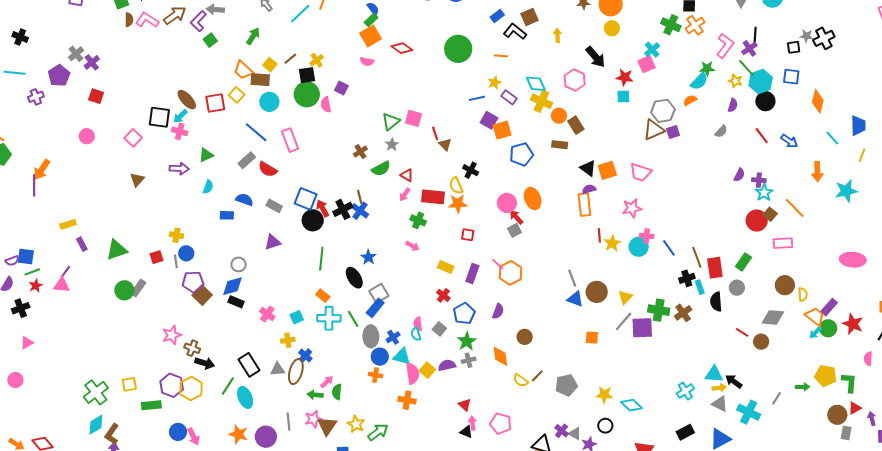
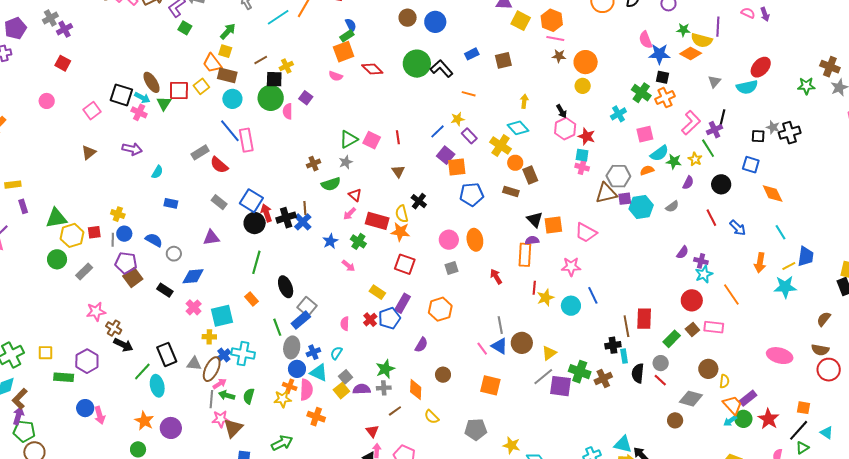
black L-shape: (515, 31) -> (442, 69), moved
yellow arrow: (557, 35) -> (524, 101), moved
green square: (210, 40) -> (185, 28), turned -32
green circle: (458, 49) -> (417, 64), moved
black arrow: (596, 57) -> (562, 111), size x0.6
pink square: (646, 64) -> (645, 134), moved
yellow square: (270, 65) -> (225, 51), moved, turned -32
green star: (707, 68) -> (674, 161), moved
purple pentagon: (59, 76) -> (15, 28), moved
pink hexagon: (575, 80) -> (565, 129), moved
cyan hexagon: (761, 82) -> (641, 207), moved
cyan diamond: (536, 84) -> (518, 128), moved, turned -30
blue line: (477, 98) -> (437, 131), turned -42
orange diamond: (818, 101) -> (773, 193), turned -50
cyan arrow: (180, 116) -> (142, 98), turned -119
blue trapezoid: (858, 126) -> (806, 256), moved
blue line: (256, 132) -> (230, 131), moved
red line: (435, 133) -> (398, 137), moved
green triangle: (206, 155) -> (164, 103), moved, turned -42
yellow line: (862, 155) -> (789, 266), moved, turned 32
blue semicircle: (244, 200) -> (154, 240), moved
brown square: (770, 214) -> (692, 329), moved
red arrow: (516, 217) -> (496, 277), moved
red square: (468, 235) -> (405, 264), size x1.5
pink cross: (647, 236) -> (582, 167), moved
blue line: (669, 248) -> (593, 295), moved
blue star: (368, 257) -> (330, 241), moved
pink line: (498, 264) -> (482, 349), moved
red rectangle: (715, 268) -> (644, 319), moved
blue diamond: (233, 286) -> (193, 276), moved
gray rectangle: (138, 288) -> (84, 272), moved
gray square: (379, 293) -> (307, 307), turned -30
blue pentagon: (464, 313) -> (389, 318), moved
cyan square: (297, 317) -> (222, 316), size x1.6
cyan cross: (329, 318) -> (243, 354), moved
pink semicircle: (418, 324) -> (345, 324), moved
gray square: (439, 329) -> (346, 377), moved
red line: (742, 332) -> (660, 380), moved
cyan semicircle: (416, 334) -> (336, 353), turned 40
orange square: (592, 338) -> (490, 385), moved, size x1.5
pink semicircle: (413, 374) -> (306, 390), moved
brown line: (537, 376) -> (395, 411), moved
pink arrow: (327, 382) -> (220, 384), moved
yellow hexagon: (191, 388) -> (72, 235), moved
gray line: (289, 421) -> (211, 399), moved
yellow star: (356, 424) -> (283, 399), moved, turned 30

